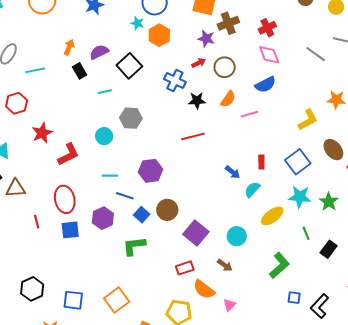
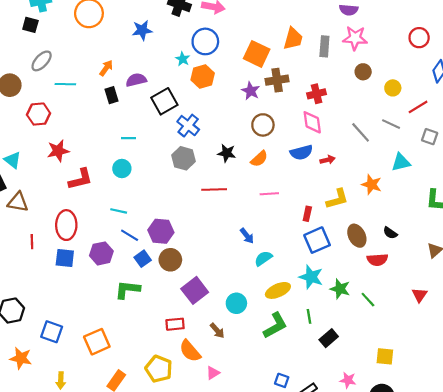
red arrow: (199, 63) -> (327, 160), moved
blue cross: (175, 80) -> (188, 126), moved
cyan line: (105, 92) -> (128, 138), moved
pink line: (249, 114) -> (269, 194), moved
gray hexagon: (131, 118) -> (183, 158), moved
red rectangle: (261, 162) -> (307, 214), moved
purple hexagon: (151, 171) -> (161, 231), moved
green star: (329, 202) -> (340, 289), turned -30
green L-shape: (279, 265) -> (275, 325), moved

